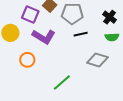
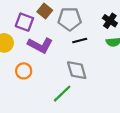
gray diamond: (97, 60) -> (77, 70), moved, turned 60

